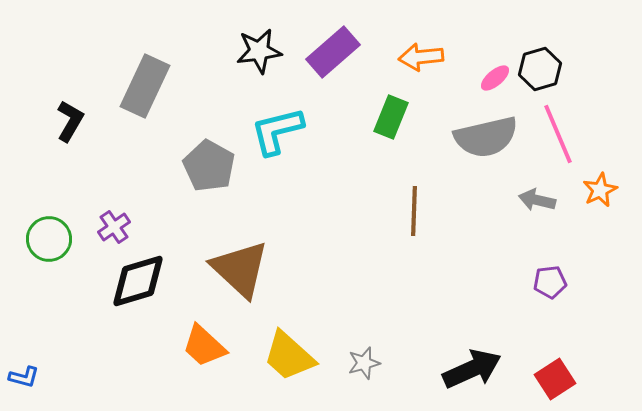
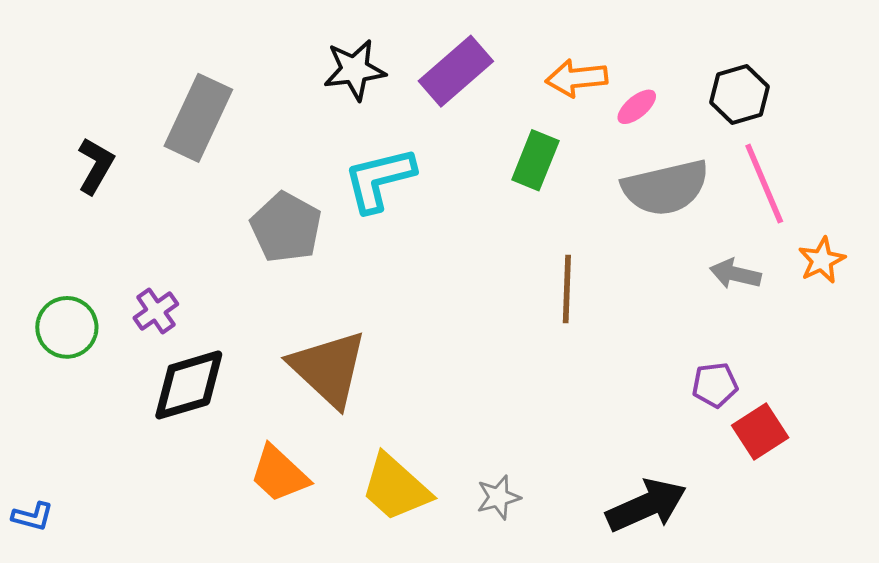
pink ellipse: (495, 78) -> (637, 107), moved
purple pentagon: (550, 282) -> (715, 385), moved
red square: (555, 379) -> (760, 432), moved

